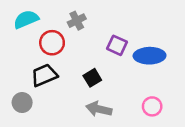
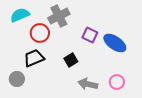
gray cross: (77, 21) -> (59, 16), size x1.5
blue ellipse: (150, 56) -> (115, 43), turned 35
gray arrow: (99, 109) -> (88, 84), moved

